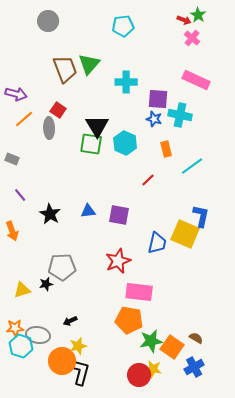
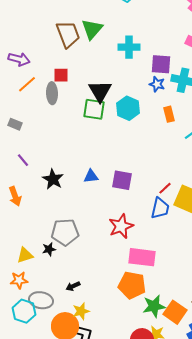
red square: (58, 110) -> (61, 75), turned -35
red line: (148, 180) -> (165, 188), moved
orange star: (15, 328) -> (19, 280), moved

